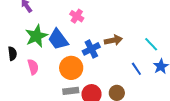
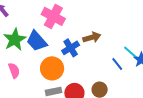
pink cross: (77, 16) -> (53, 16), size x1.6
cyan line: (151, 44) -> (130, 52), moved

